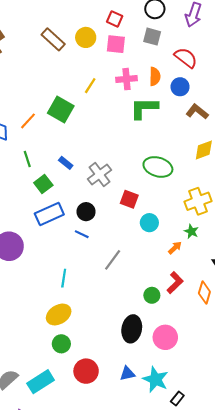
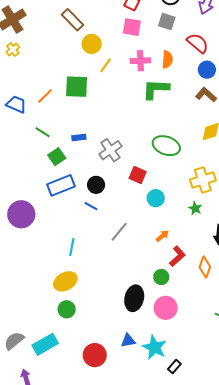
yellow circle: (86, 37) -> (92, 44), moved
blue circle: (180, 87) -> (207, 70), moved
green square: (61, 109) -> (77, 87), turned -30
green line: (27, 159) -> (43, 132), turned -42
blue rectangle: (66, 163) -> (79, 138), turned -48
orange arrow: (175, 248) -> (162, 236), moved
green circle: (152, 295) -> (161, 277), moved
red circle: (86, 371) -> (95, 355), moved

